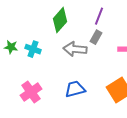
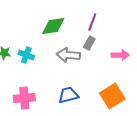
green diamond: (60, 20) -> (53, 26), turned 40
pink cross: (31, 92) -> (24, 98), turned 30

